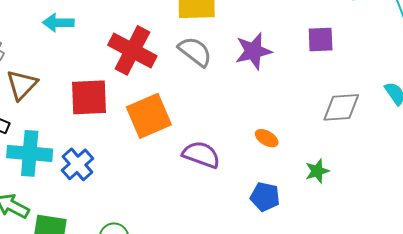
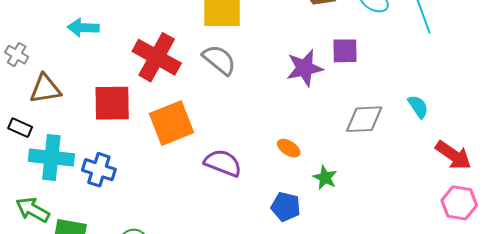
purple star: (253, 51) -> (305, 68), moved
brown triangle: (22, 85) -> (45, 89), turned 36
blue cross: (77, 164) -> (99, 170), turned -32
green star: (317, 171) -> (325, 178), moved, turned -30

